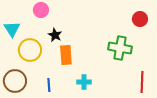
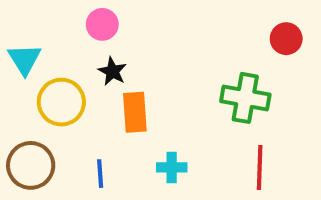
pink circle: (41, 10) -> (102, 24), moved
red line: (142, 82) -> (260, 167), moved

